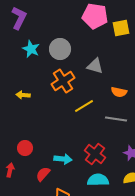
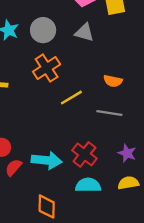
gray triangle: (95, 66) -> (84, 32), moved
cyan arrow: (63, 159) -> (47, 160), size x1.4
red semicircle: (43, 174) -> (13, 167), moved

